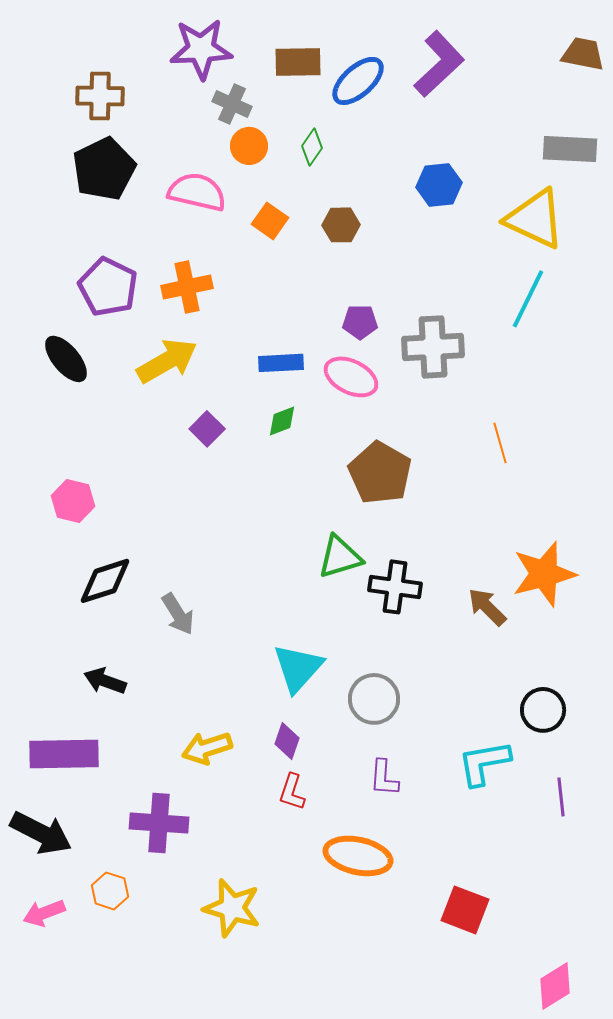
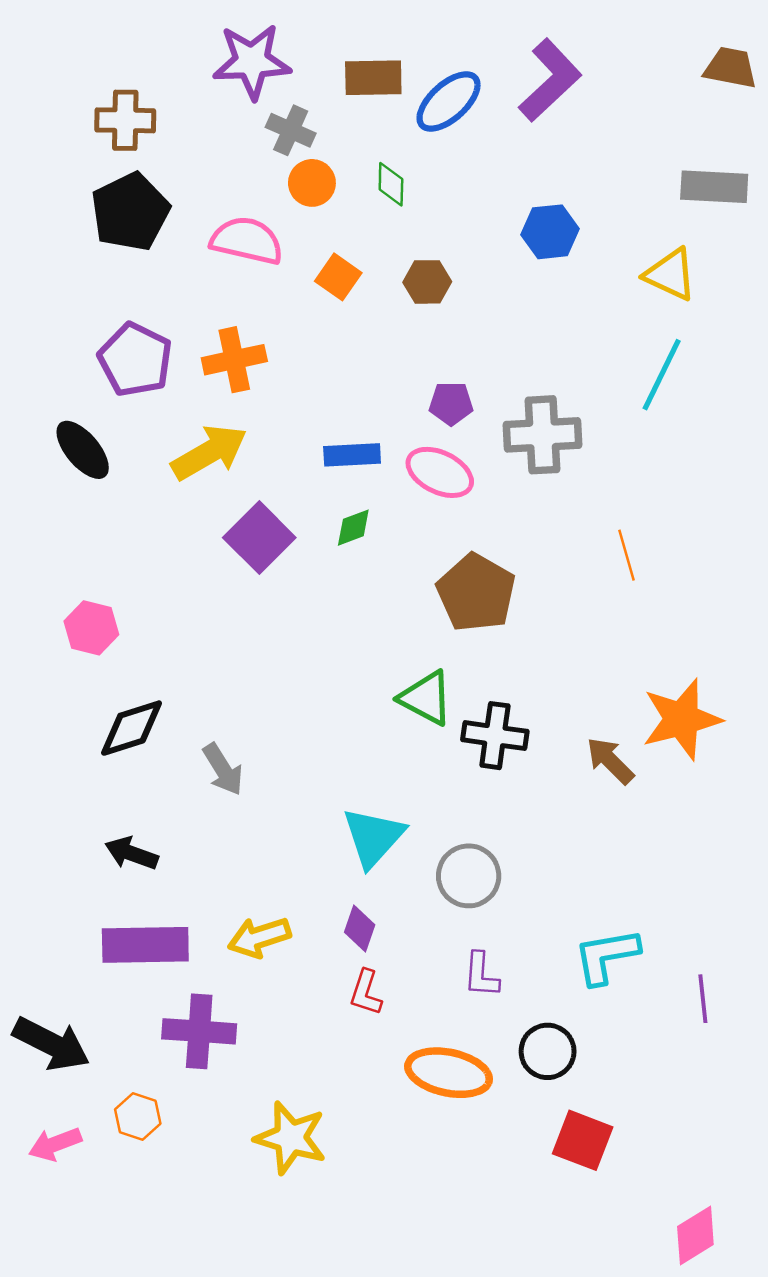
green diamond: (312, 147) -> (391, 184), turned -33
yellow triangle: (535, 219) -> (670, 274), size x0.7
purple square: (207, 429) -> (259, 538), size x1.6
green triangle: (340, 557) -> (426, 698), turned 45
black circle: (543, 710) -> (548, 1051), moved
purple rectangle: (64, 754) -> (145, 945), moved

